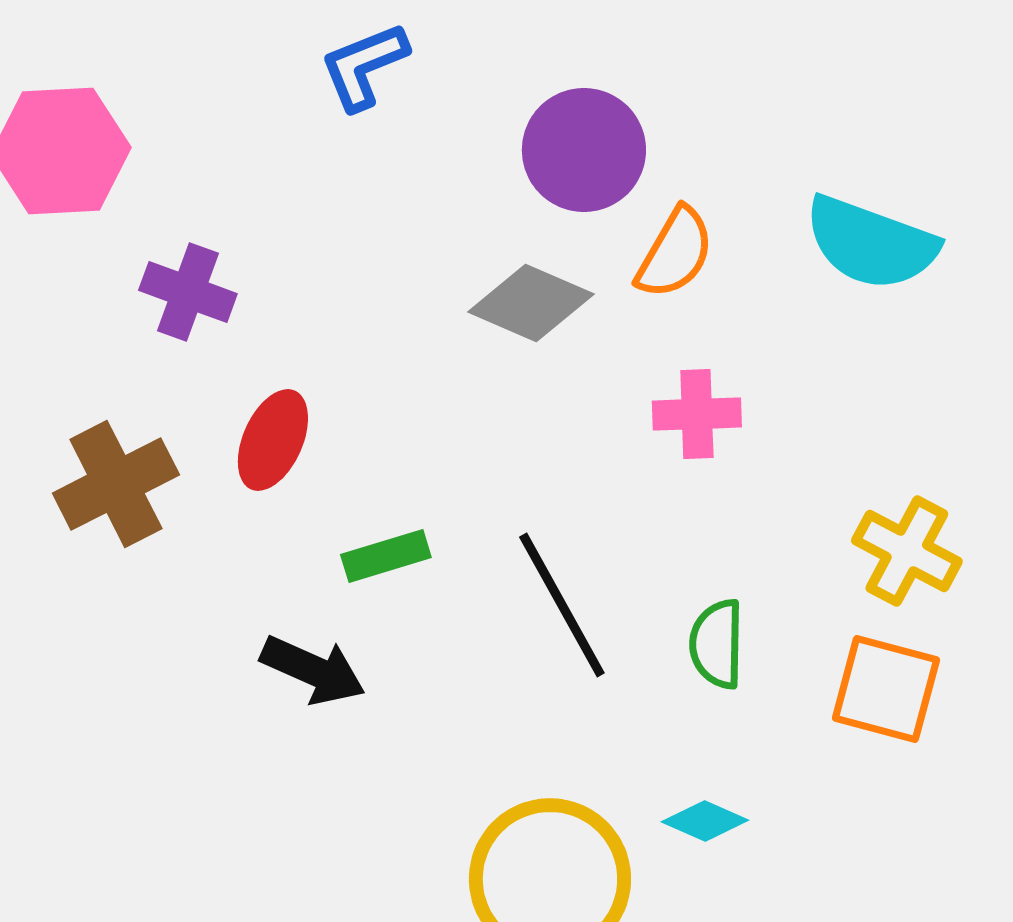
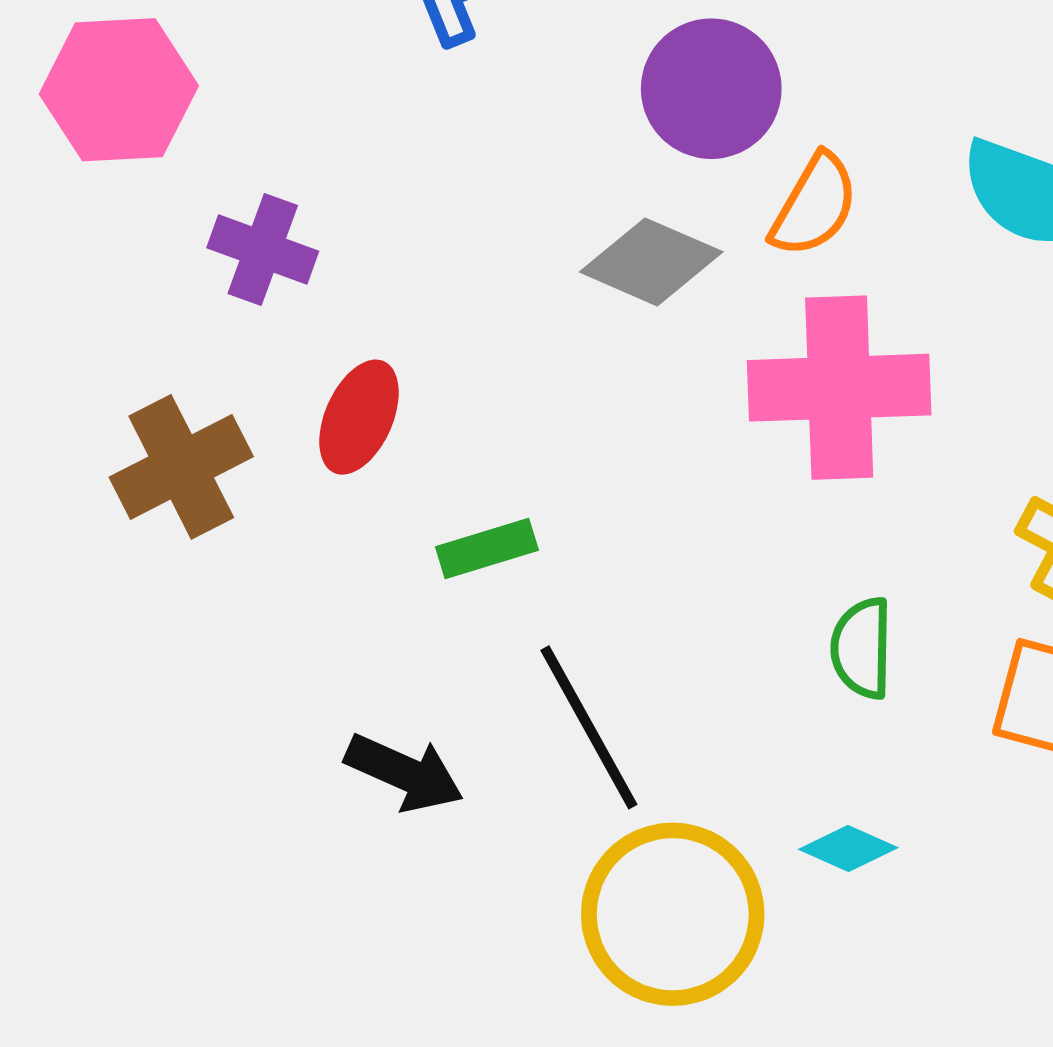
pink cross: (697, 414) -> (839, 388), size x1.8
black line: (562, 605) -> (589, 727), moved
black arrow: (313, 670) -> (404, 773), moved

